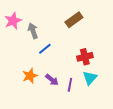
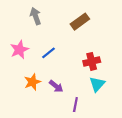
pink star: (13, 21) -> (19, 50), moved
gray arrow: (33, 31) -> (36, 16), moved
purple line: (70, 85) -> (75, 105), moved

